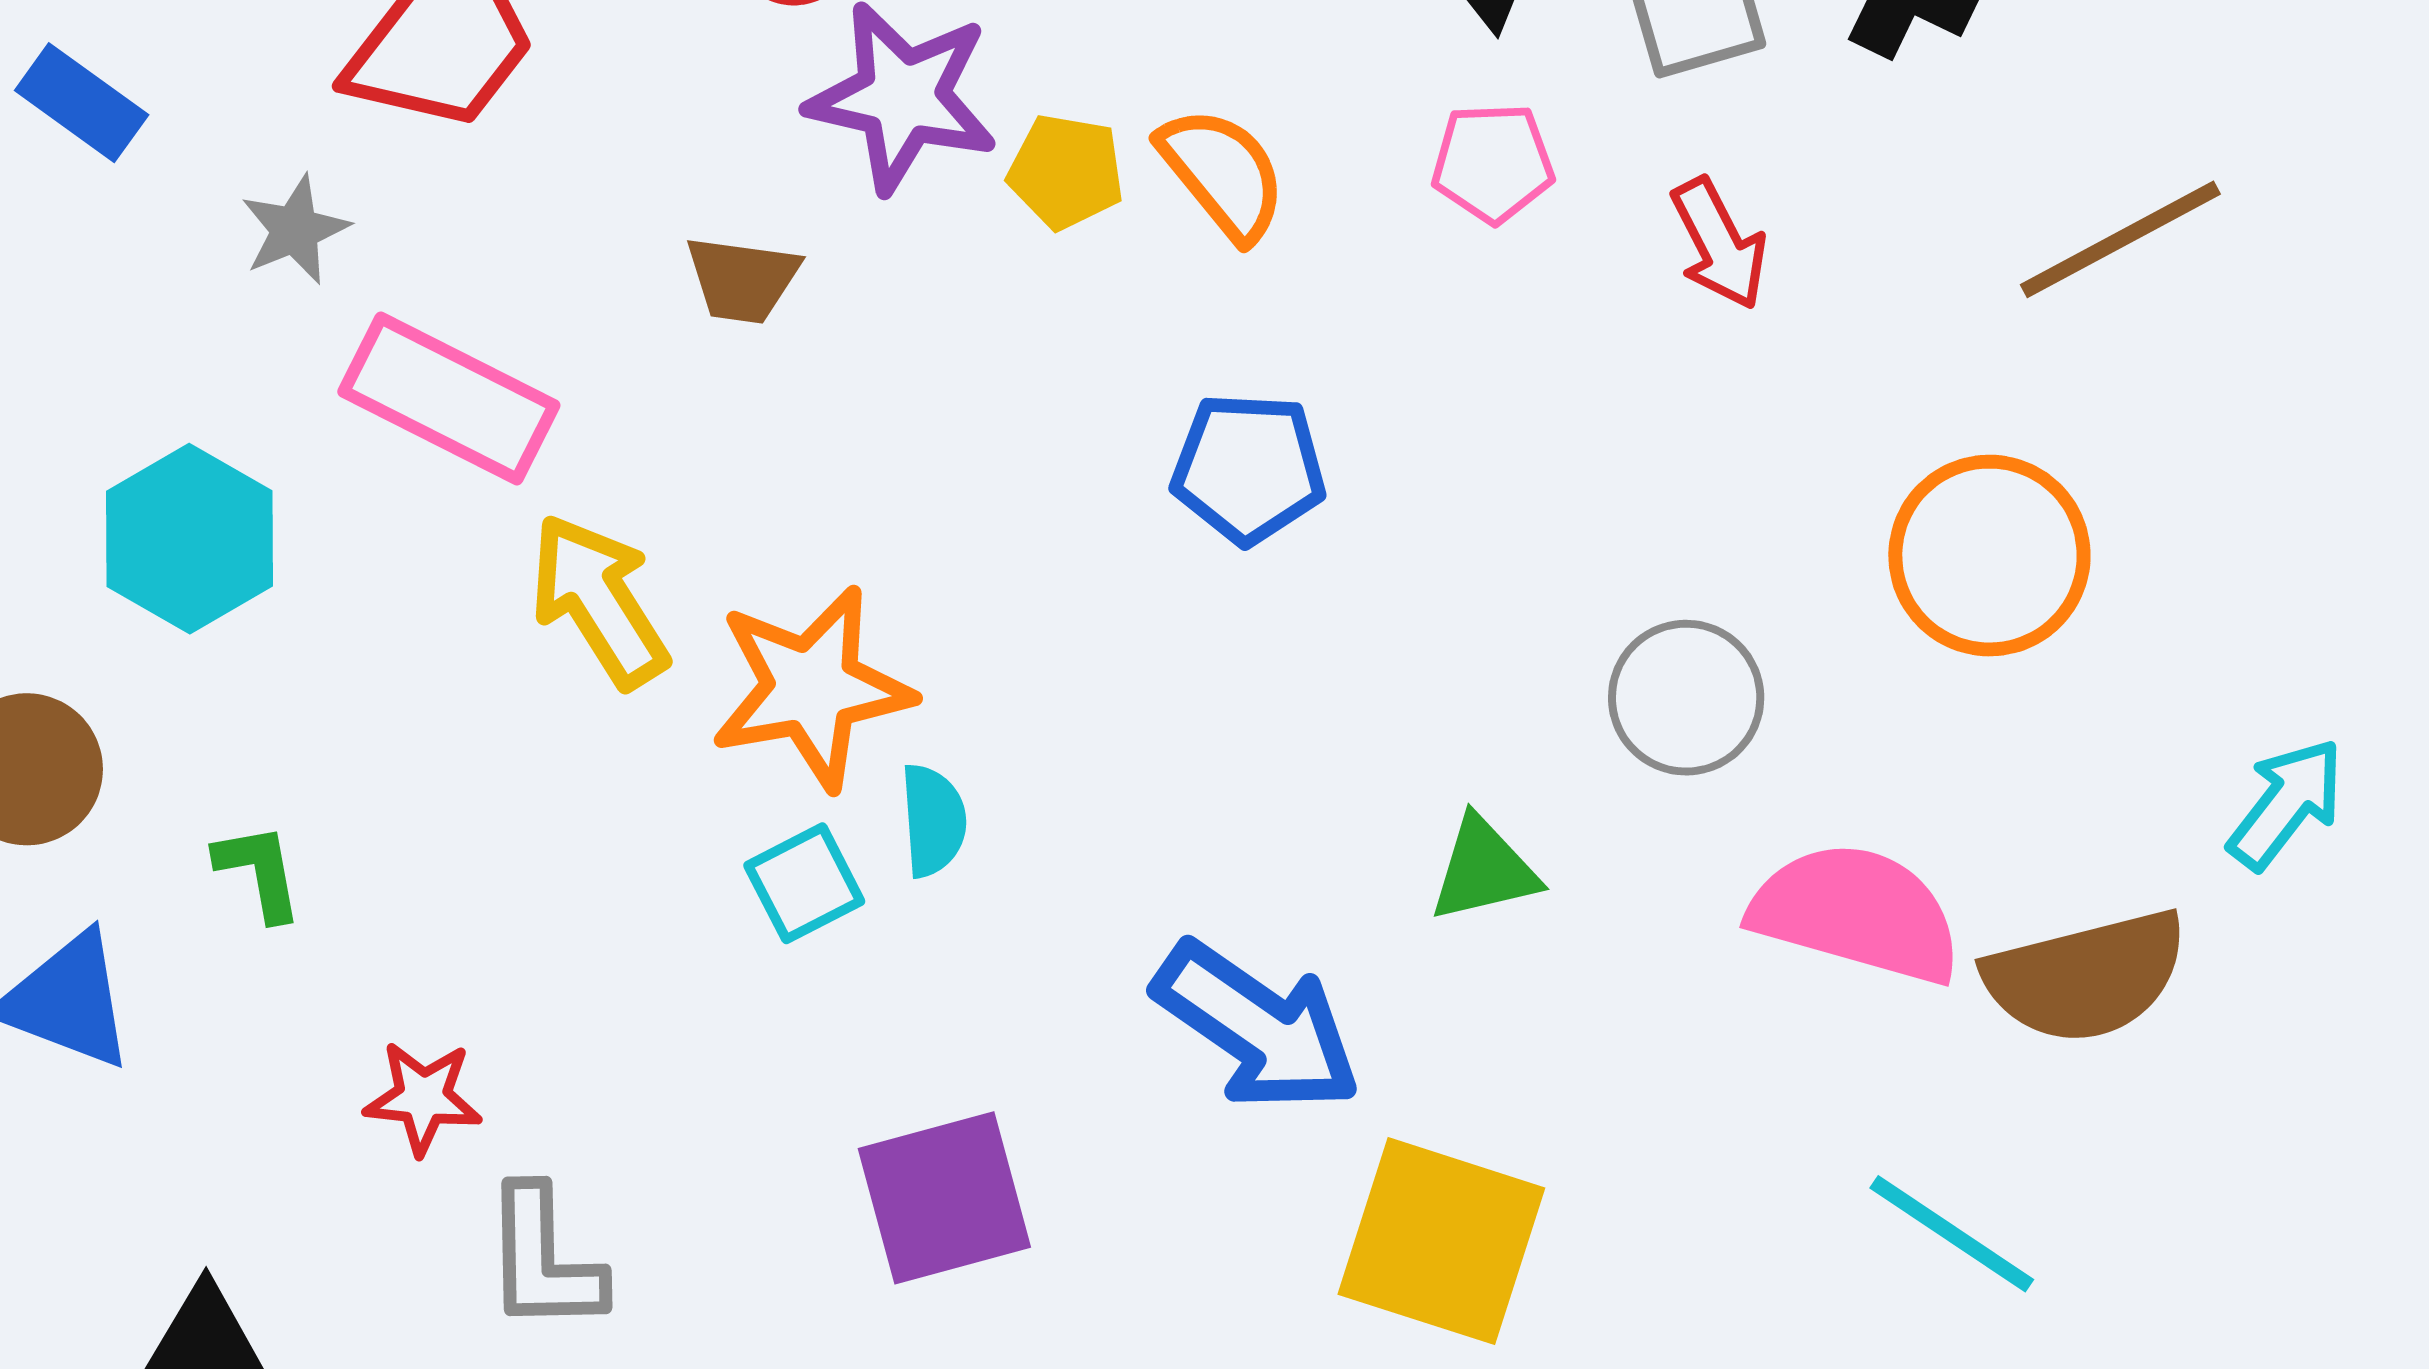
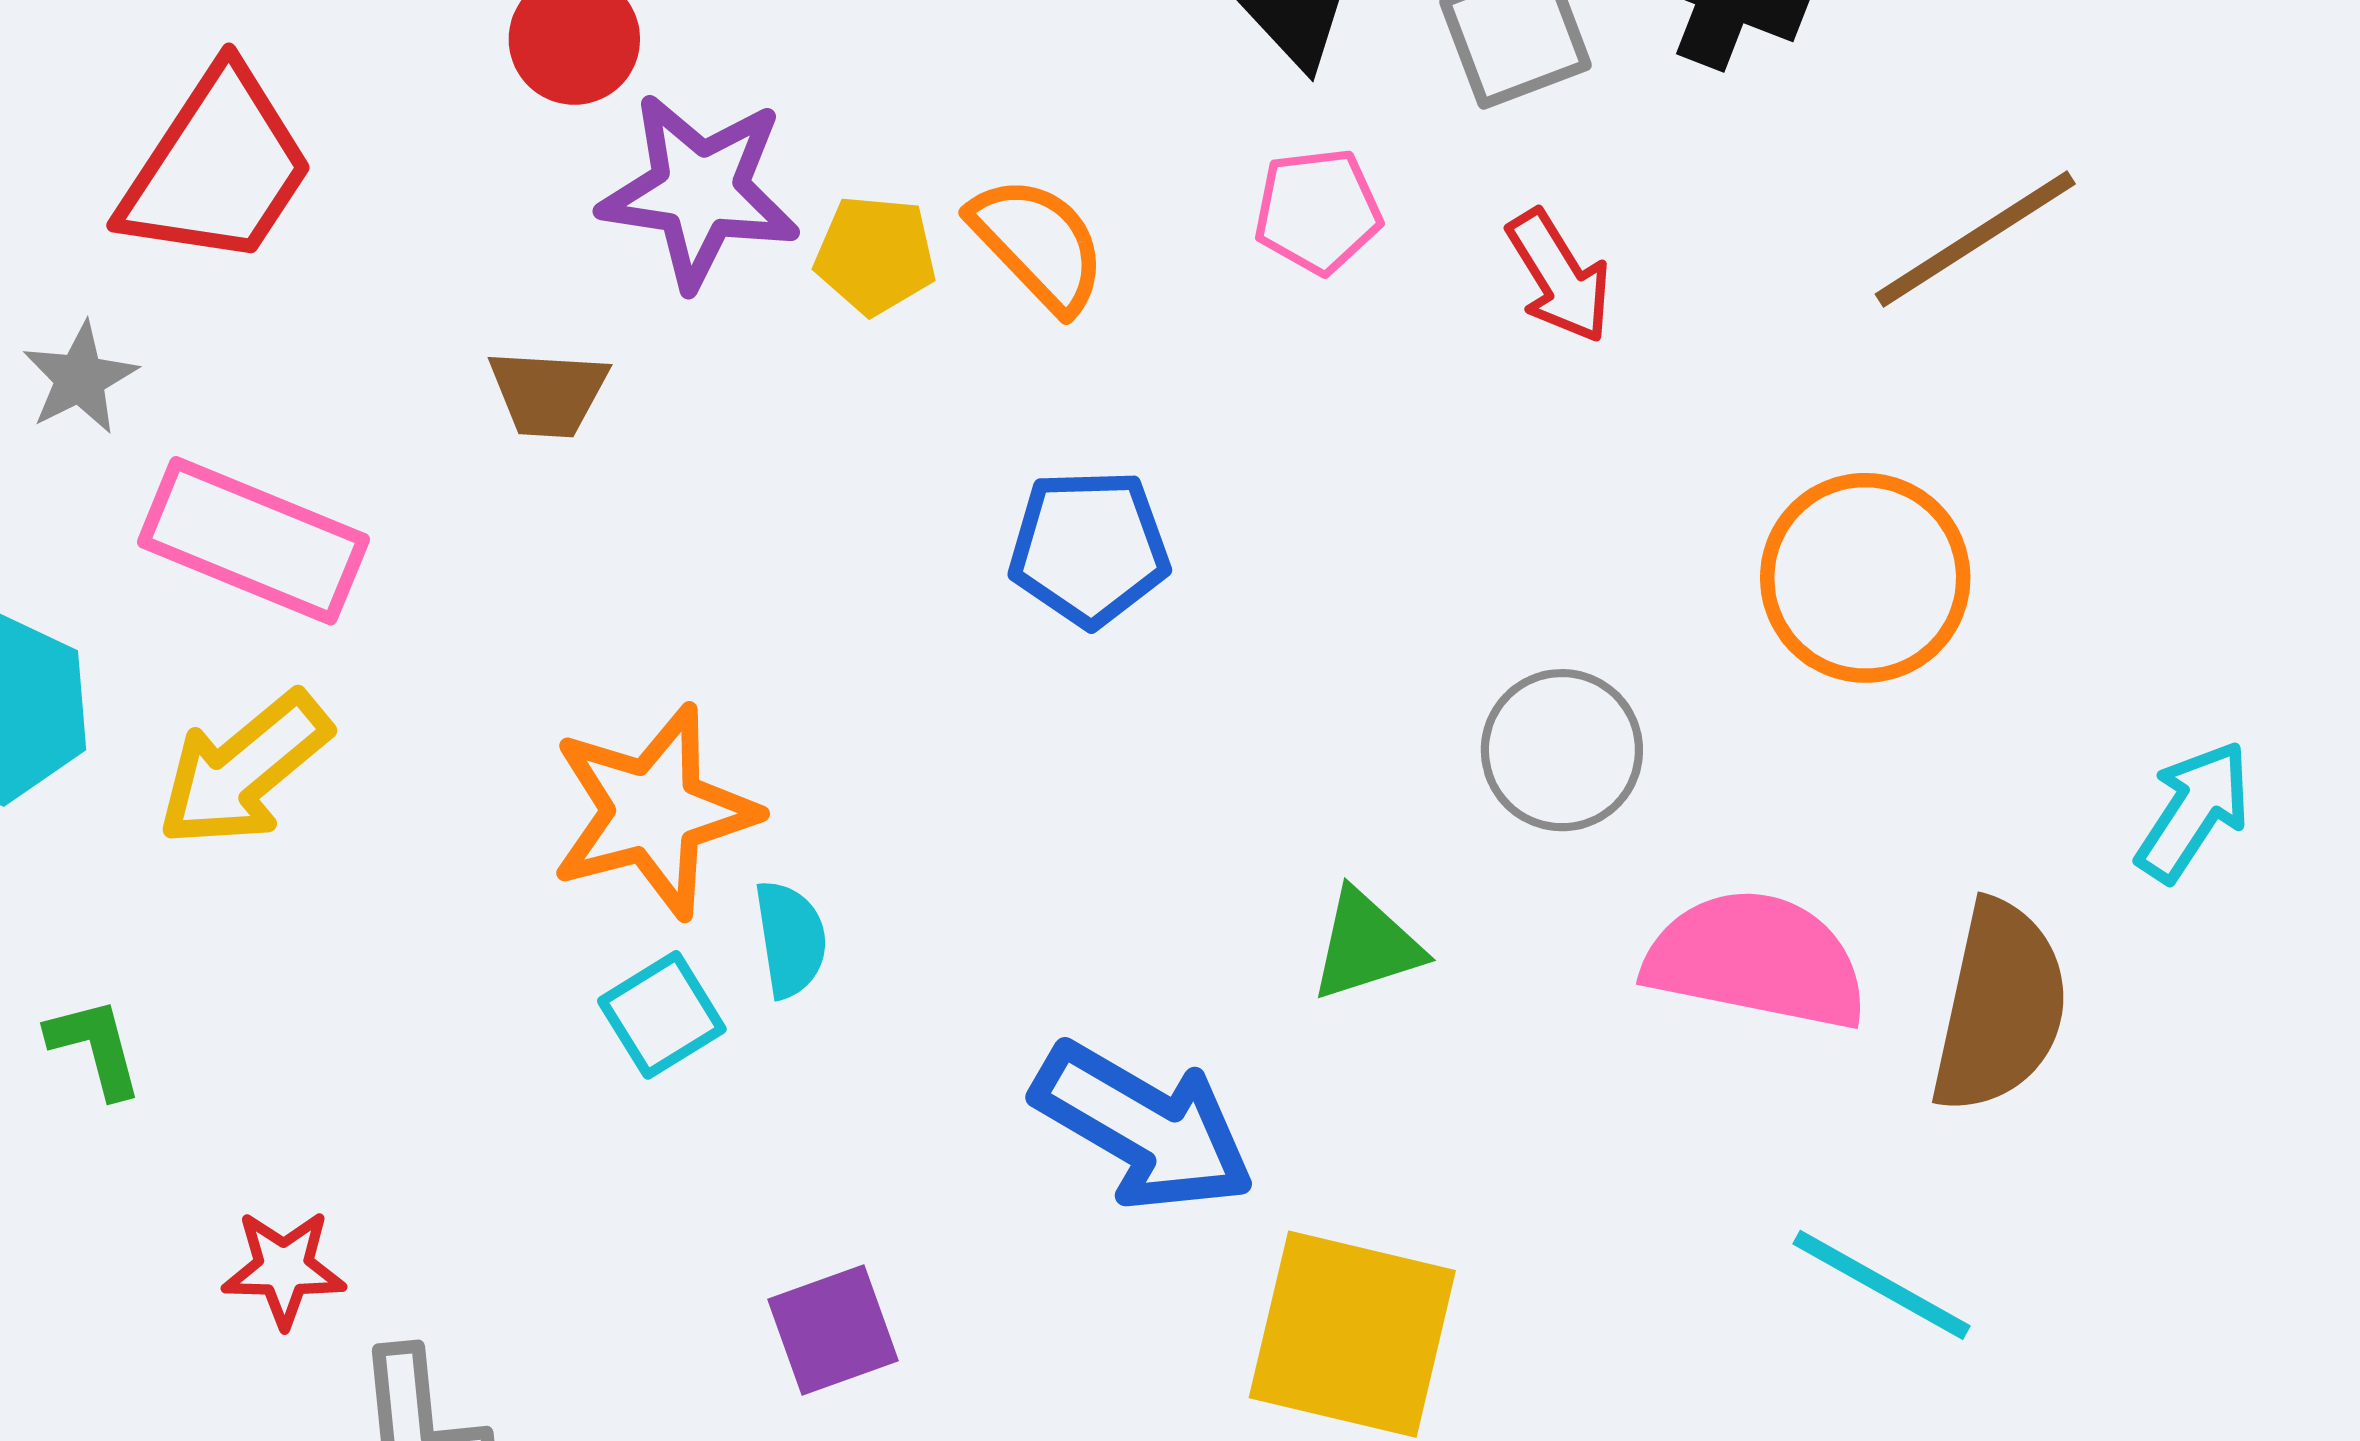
yellow arrow: (599, 601) -> (244, 769), moved, turned -93
brown semicircle: (2086, 977) -> (2000, 1007), turned -59
purple square: (944, 1198) -> (833, 1330), size x0.7

